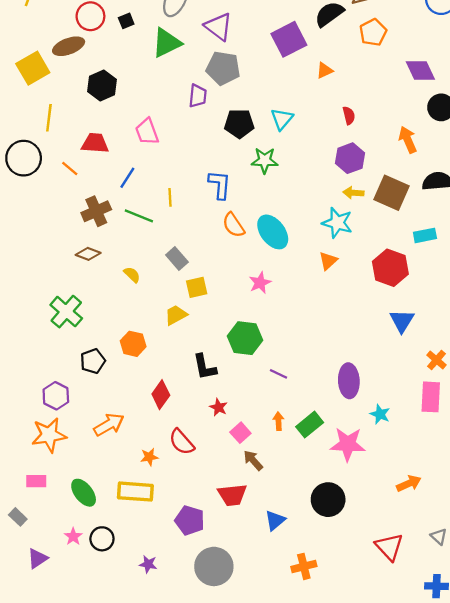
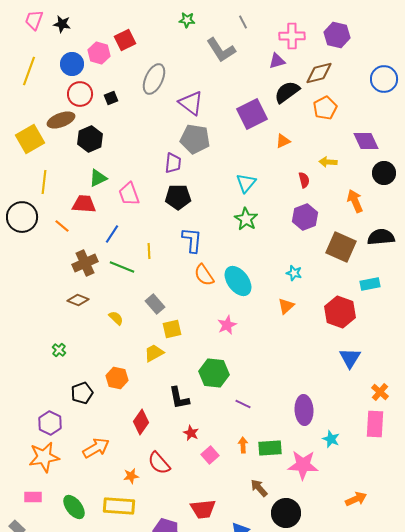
green triangle: (167, 43) -> (98, 178), moved, size x0.7
black hexagon: (102, 85) -> (90, 139), moved
black pentagon: (239, 124) -> (178, 197), moved
green star: (265, 160) -> (246, 219), moved, turned 30
yellow arrow: (353, 193) -> (328, 162), moved
cyan star: (337, 223) -> (294, 273), size x0.6
green cross: (66, 312) -> (59, 350), size x0.5
green rectangle: (310, 425) -> (270, 448), turned 35
brown arrow: (253, 460) -> (259, 488), moved

